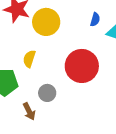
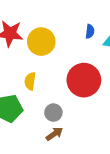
brown arrow: (29, 111) -> (54, 134), moved, turned -90

